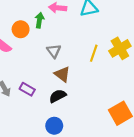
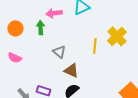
orange circle: (21, 29) -> (15, 28), moved

